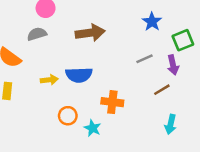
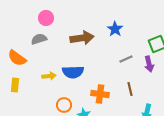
blue star: (152, 22) -> (115, 29), moved
brown line: (162, 90) -> (130, 89), moved, turned -72

